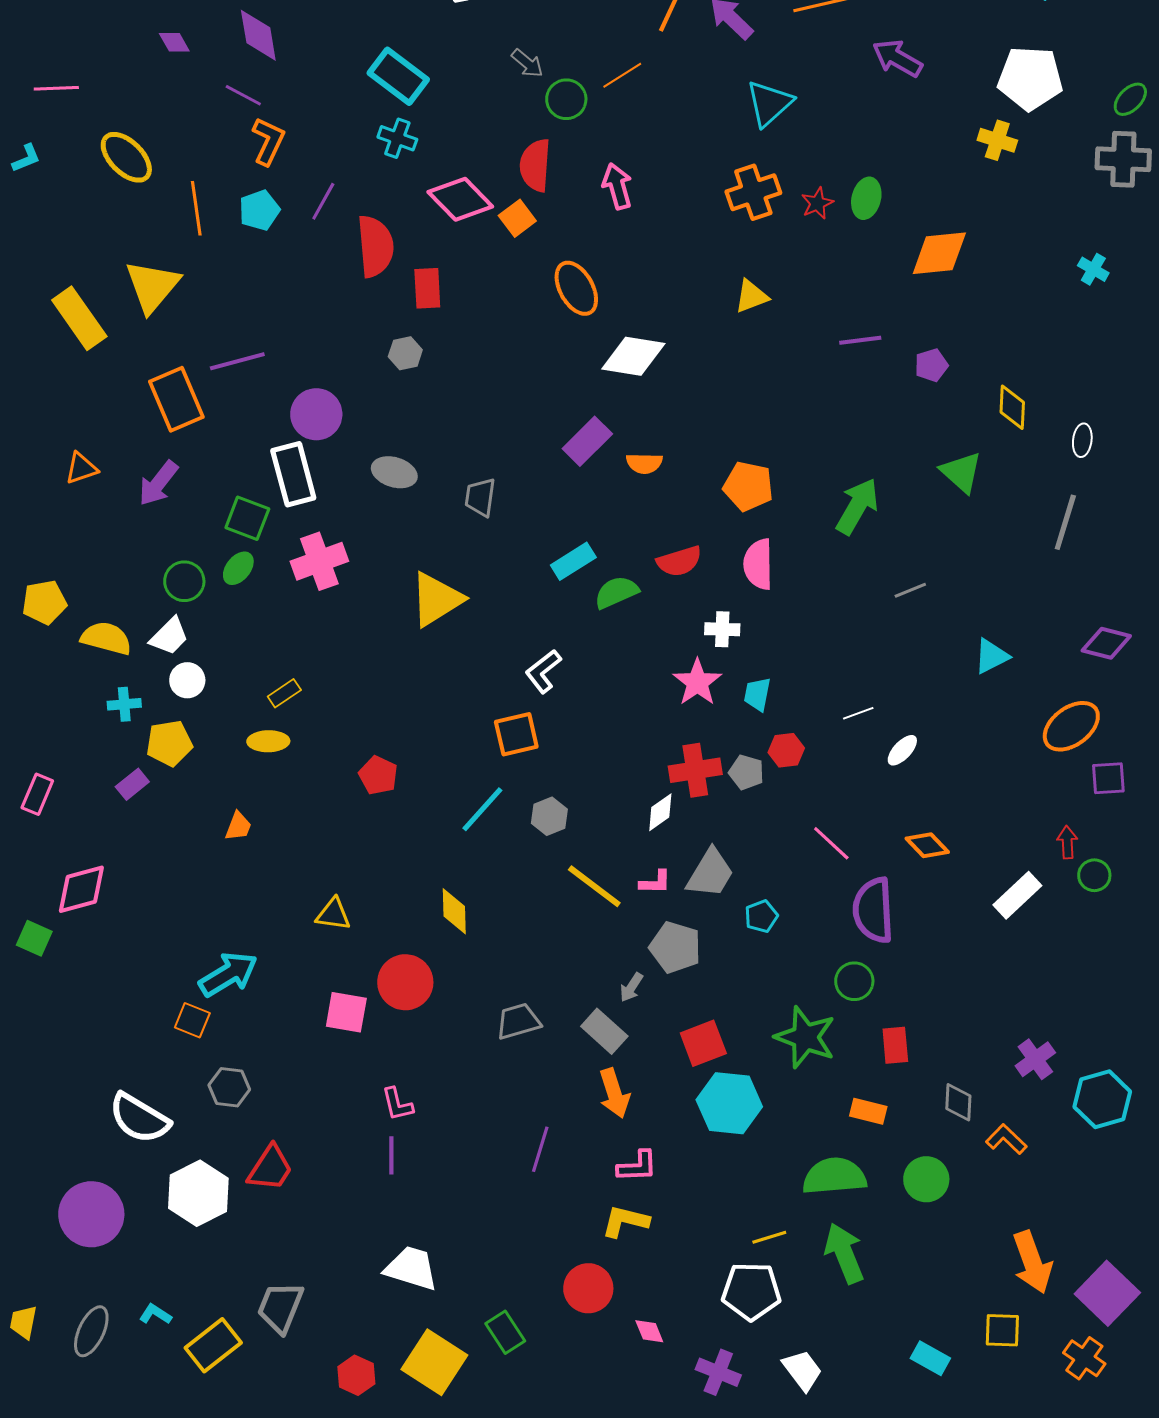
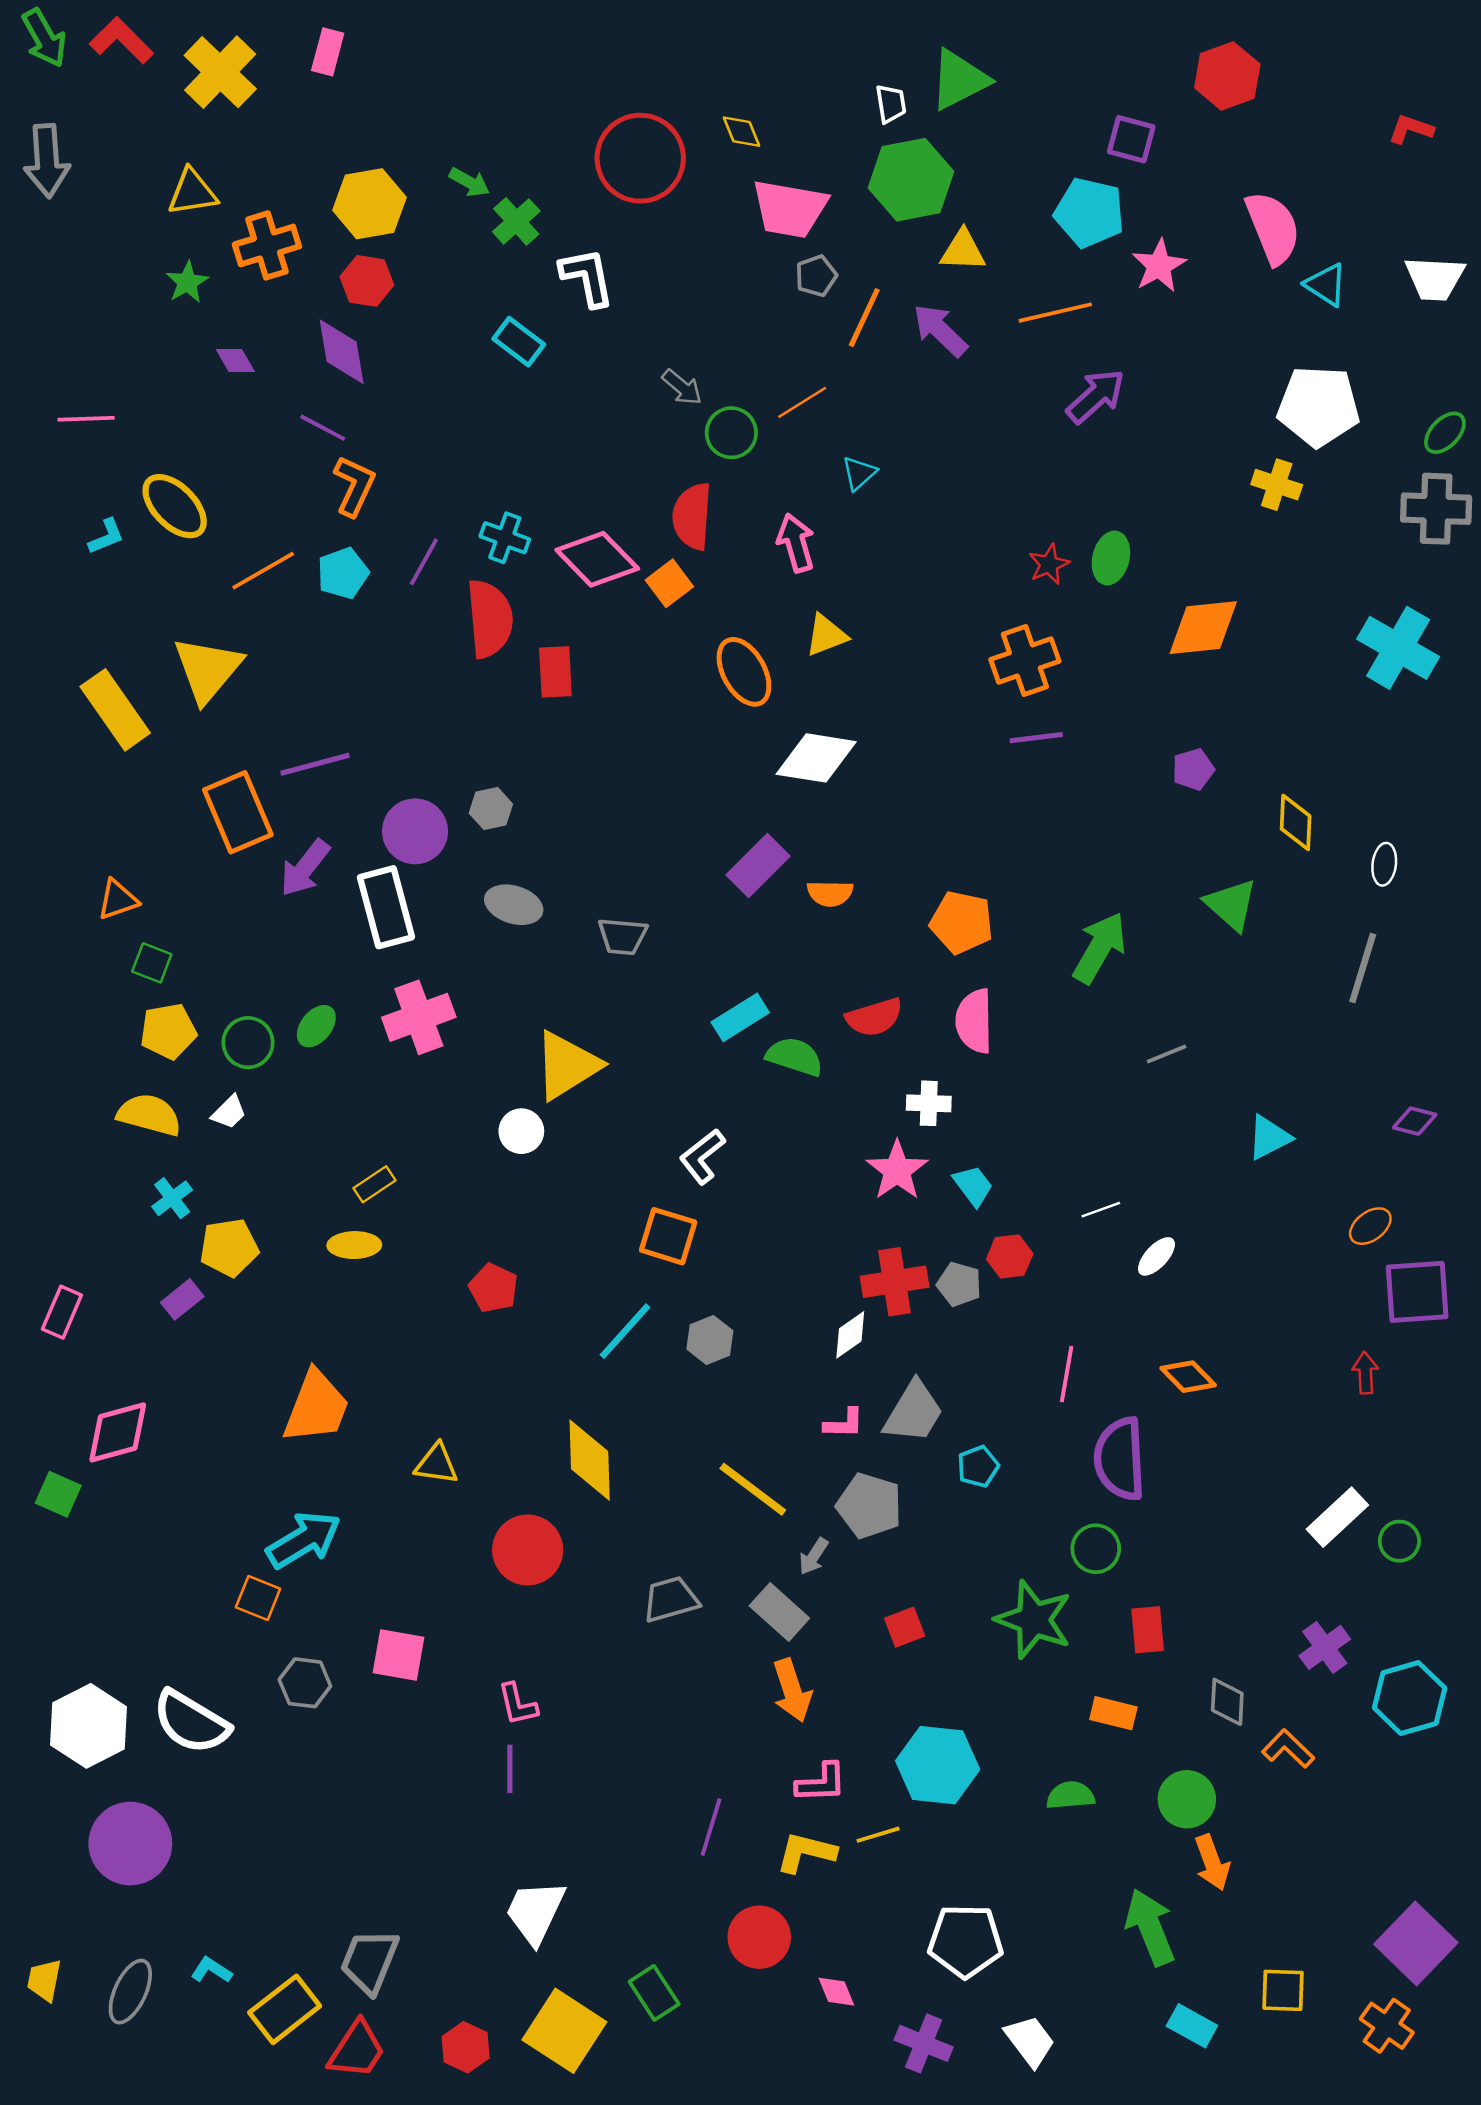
purple arrow: (897, 58) -> (1096, 396), moved, turned 108
cyan rectangle: (398, 76) -> (519, 342), moved, size x0.7
cyan triangle: (769, 103) -> (859, 473), moved, size x0.6
cyan cross: (397, 138) -> (505, 538), moved
cyan L-shape: (26, 158) -> (106, 536), moved
orange cross: (753, 192) -> (1025, 660), moved
orange line: (196, 208) -> (263, 571), turned 68
cyan cross: (1093, 269) -> (1398, 648), size x2.0
yellow triangle: (751, 296) -> (826, 635), moved
purple line: (860, 340) -> (1036, 738), moved
gray hexagon: (405, 353) -> (491, 809), moved
purple arrow: (158, 483) -> (305, 868), moved
gray trapezoid: (480, 497) -> (623, 936), turned -93
green square: (247, 518) -> (152, 963), moved, size x0.7
green semicircle: (616, 592) -> (795, 1057), turned 42
yellow pentagon: (44, 602) -> (168, 1031), moved
white trapezoid: (169, 636) -> (229, 1112), size x0.7
purple diamond: (1106, 643) -> (1415, 1121), size x0.7
white circle: (187, 680) -> (521, 1131), moved
cyan trapezoid: (757, 694) -> (973, 1186), turned 132
cyan cross: (124, 704) -> (172, 1198), turned -32
orange ellipse: (1071, 726) -> (1370, 1226), size x0.6
orange square: (516, 734) -> (668, 1236), turned 30
purple square: (1108, 778) -> (1417, 1292), size x1.5
orange trapezoid: (238, 826) -> (316, 1407), moved, size x2.0
pink line: (831, 843) -> (1067, 1374), turned 57
green circle: (1094, 875) -> (1399, 1541), moved
yellow line: (594, 886) -> (753, 1489), moved
white rectangle: (1017, 895) -> (1337, 1517), moved
yellow diamond: (454, 911) -> (590, 1460), size x1.4
pink square: (346, 1012) -> (399, 1655), moved
red square: (703, 1043) -> (905, 1627), size x0.7
cyan hexagon: (729, 1103) -> (938, 1765), moved
purple line: (540, 1149) -> (711, 1827), moved
red trapezoid: (270, 1168) -> (357, 2050), moved
green semicircle: (834, 1176) -> (1070, 1795), size x0.6
white hexagon: (198, 1193) -> (89, 1726), moved
yellow line: (769, 1237) -> (878, 1835), moved
green arrow: (844, 1253) -> (1150, 1927), moved
orange arrow: (1032, 1262) -> (1212, 1863), moved, size x0.7
white trapezoid: (411, 1268) -> (535, 1912), turned -82

